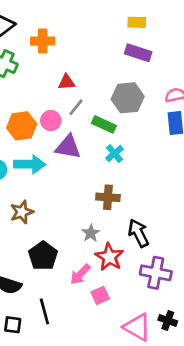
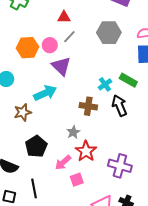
green rectangle: (104, 124) -> (128, 80), moved
purple triangle: (68, 147) -> (61, 66), turned 30
cyan cross: (114, 154) -> (105, 84), moved
cyan arrow: (30, 164) -> (45, 93), moved, turned -30
black arrow: (138, 233) -> (119, 106), moved

